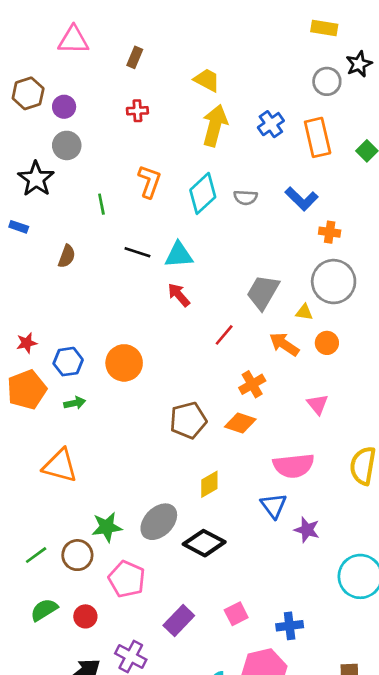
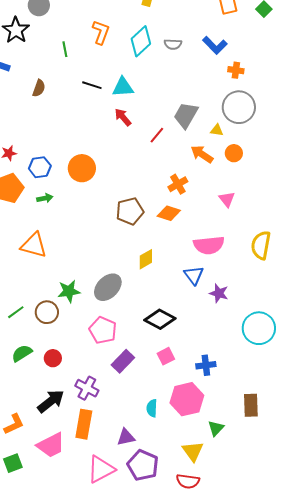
red line: (224, 335) -> (157, 135), moved
black diamond: (204, 543) -> (160, 319), moved
pink pentagon: (127, 579) -> (103, 330), moved

